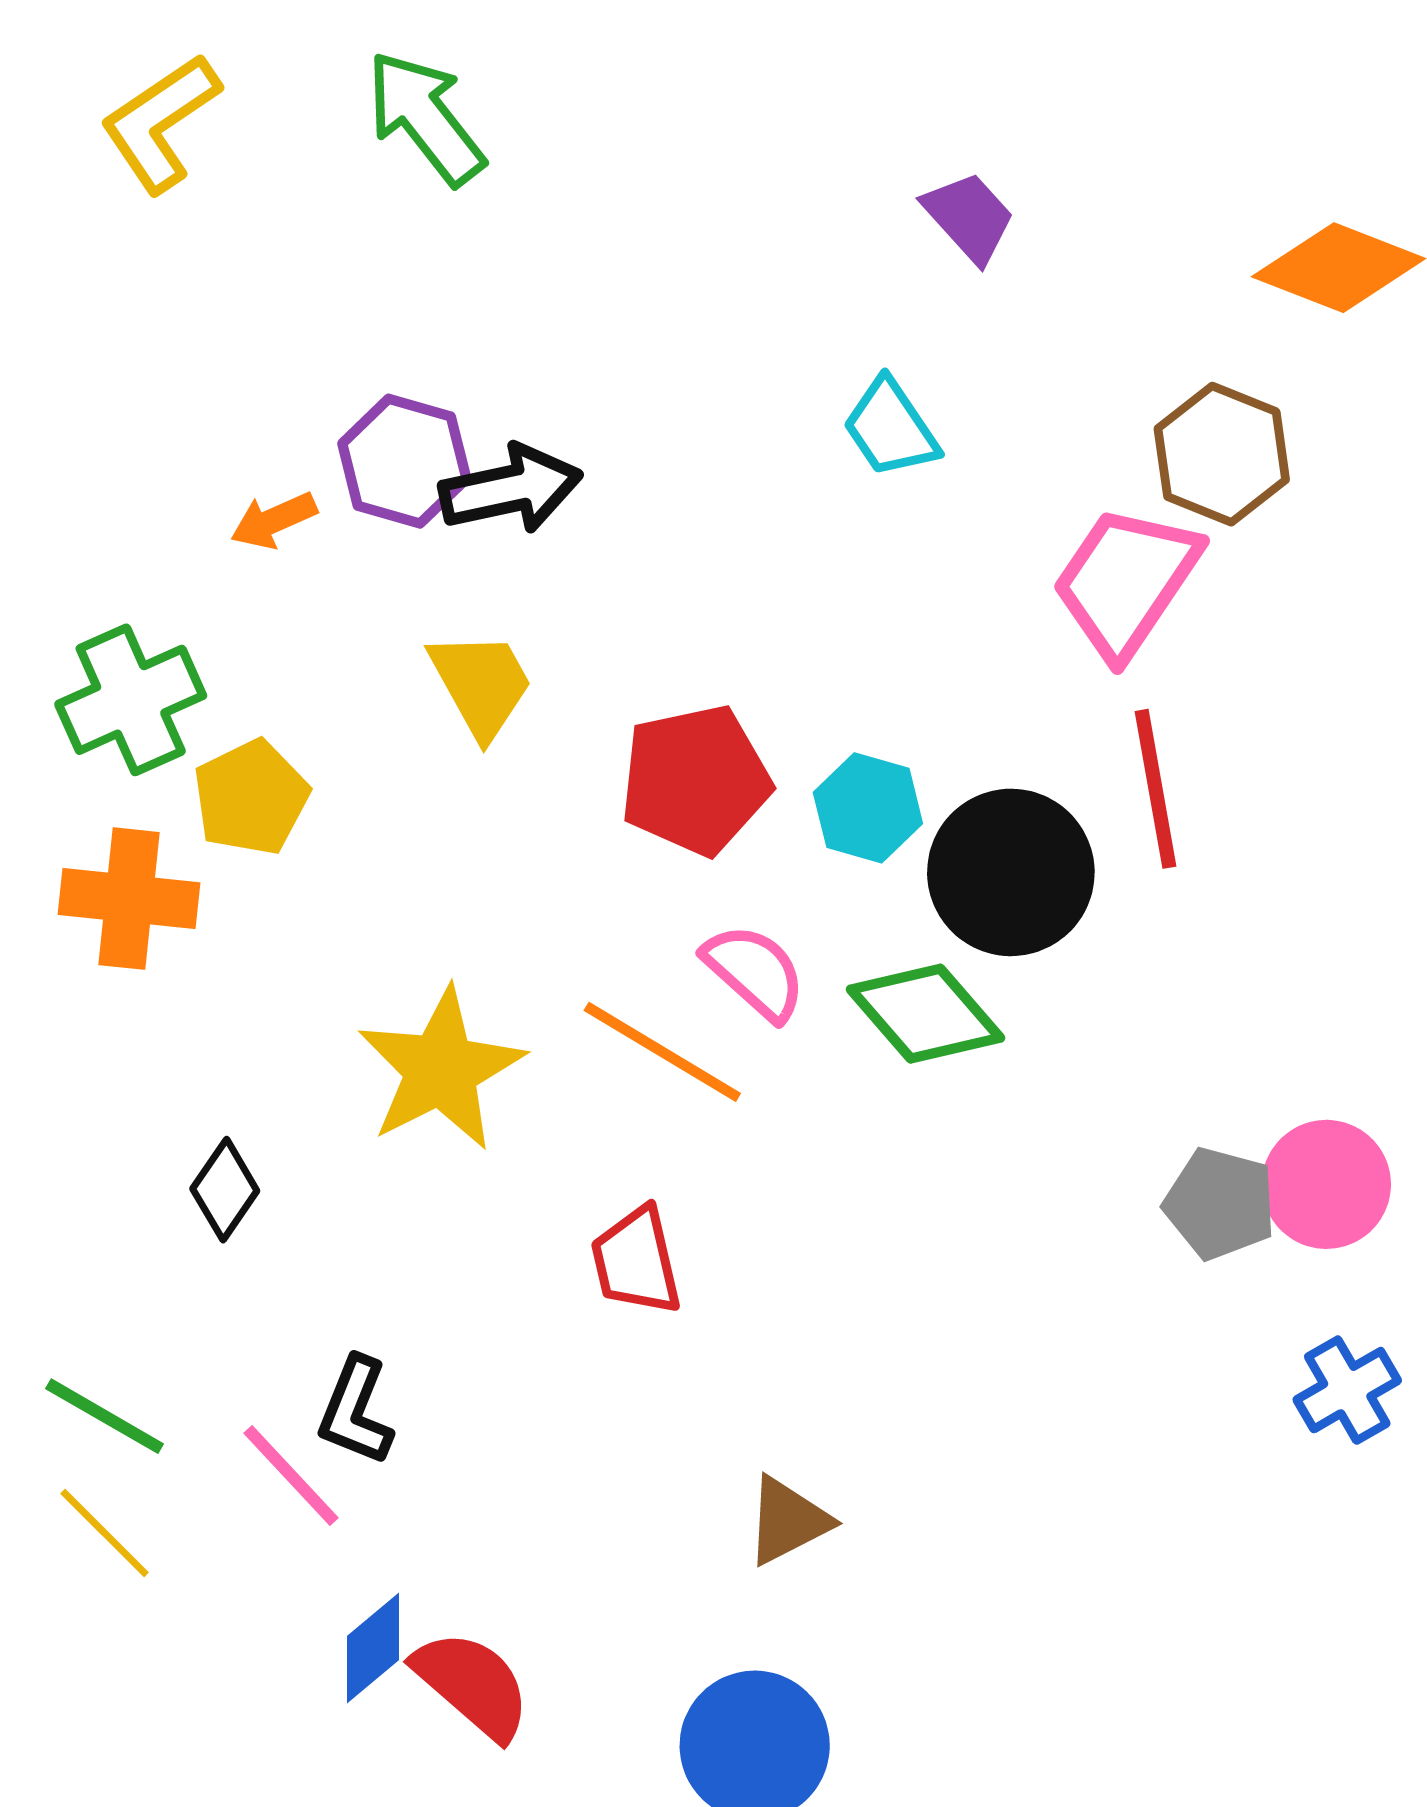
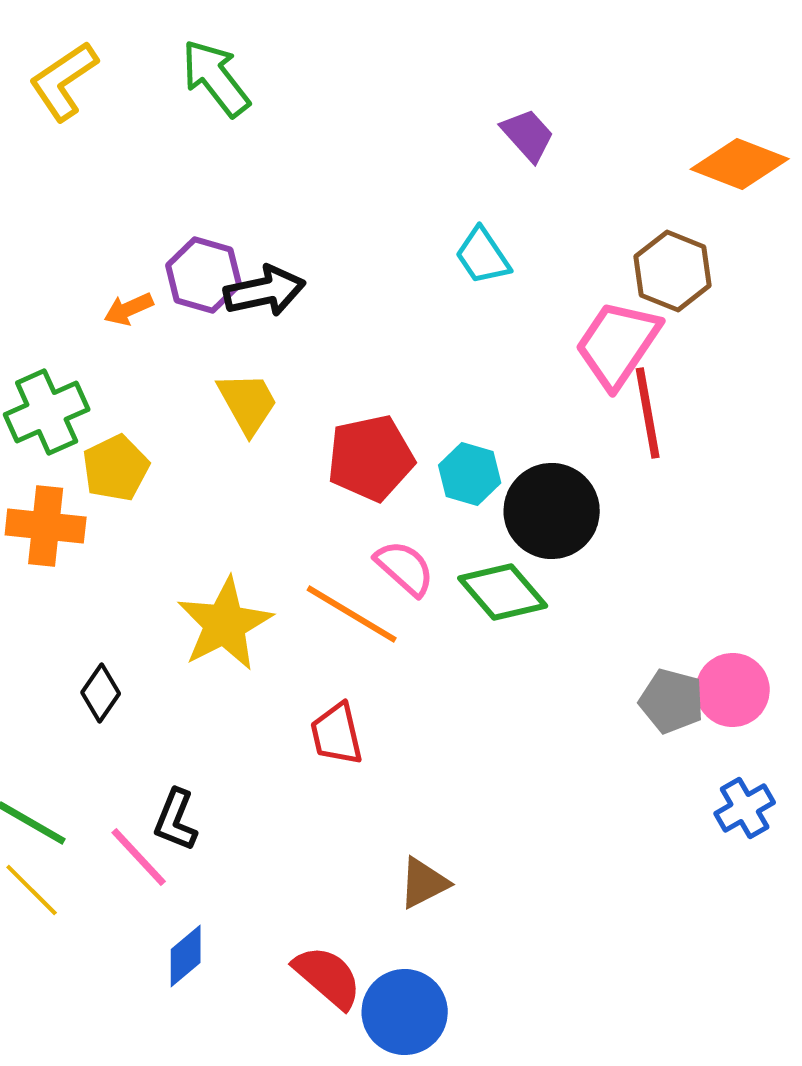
red line: (1156, 789) -> (648, 413), moved
red semicircle: (472, 1685) -> (328, 977), moved

